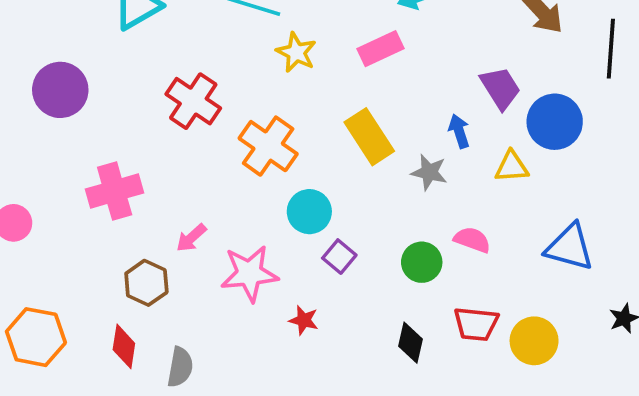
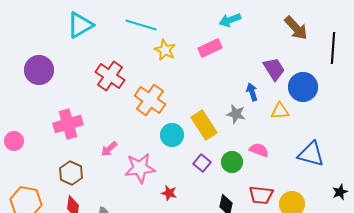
yellow rectangle: (369, 137) -> (204, 125), moved
purple square: (339, 257) -> (202, 163), moved
brown hexagon: (146, 283) -> (71, 173), moved

